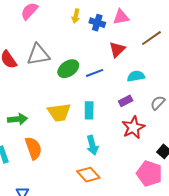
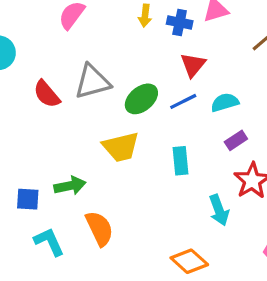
red triangle: (117, 49) -> (193, 65), moved
cyan semicircle: (136, 76) -> (225, 102), moved
yellow trapezoid: (59, 112) -> (121, 147), moved
cyan arrow: (92, 145) -> (219, 210), moved

